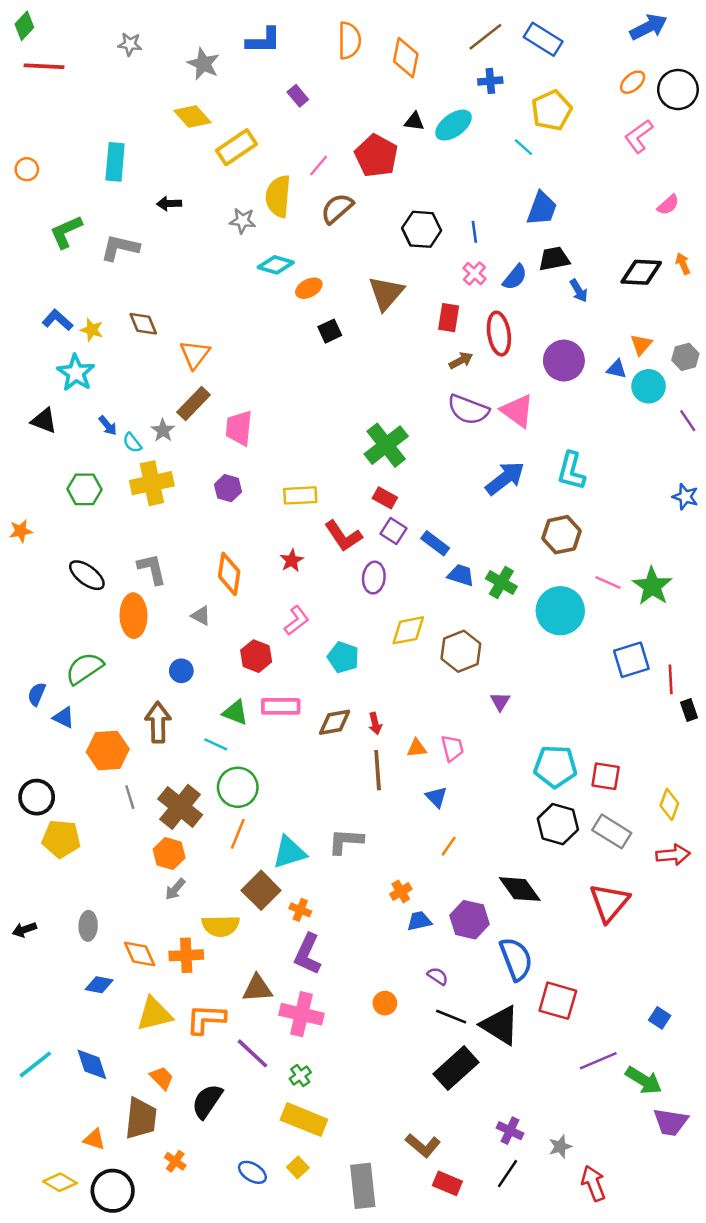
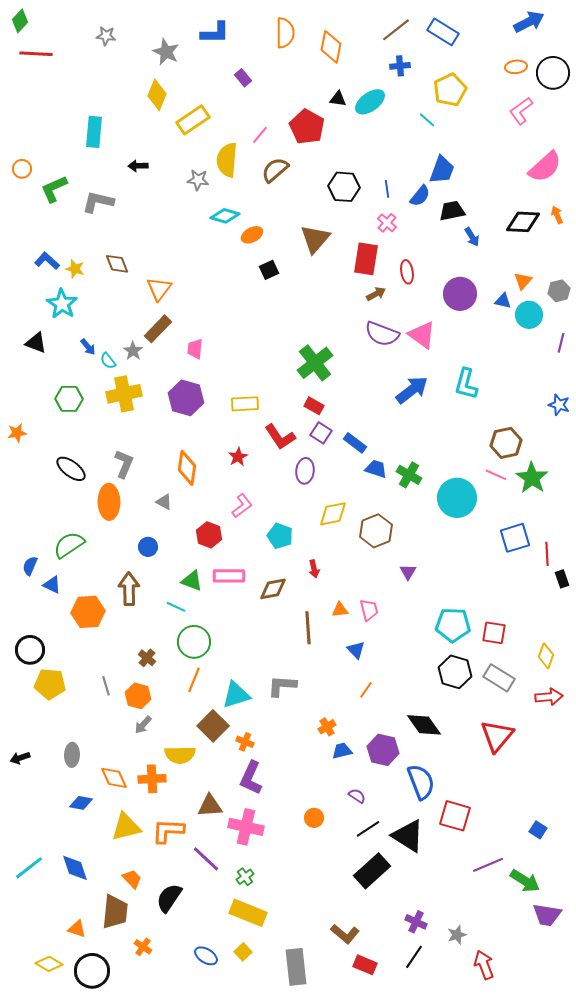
orange ellipse: (633, 82) -> (516, 67), turned 35
yellow diamond: (192, 117) -> (157, 95), turned 64
orange circle: (27, 169) -> (22, 169), moved
pink semicircle: (668, 205) -> (545, 167), size x1.8
blue semicircle: (515, 277) -> (420, 196), moved
red rectangle: (449, 318) -> (366, 259), size x1.4
red ellipse: (499, 334) -> (407, 272), size x0.7
purple line: (688, 421) -> (561, 343), turned 48
pink trapezoid: (239, 428) -> (195, 349), size x0.7
purple hexagon: (228, 488) -> (186, 398), size x1.6
brown hexagon: (561, 535) -> (506, 443), moved
gray L-shape: (152, 569) -> (124, 464), turned 36
red arrow: (375, 724) -> (314, 569), moved
gray line: (130, 797) -> (106, 686), moved
brown cross: (180, 807) -> (147, 658), size x0.5
black line: (451, 1017) -> (368, 829), turned -55

